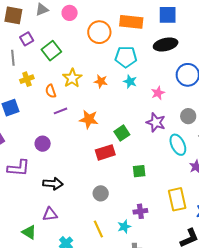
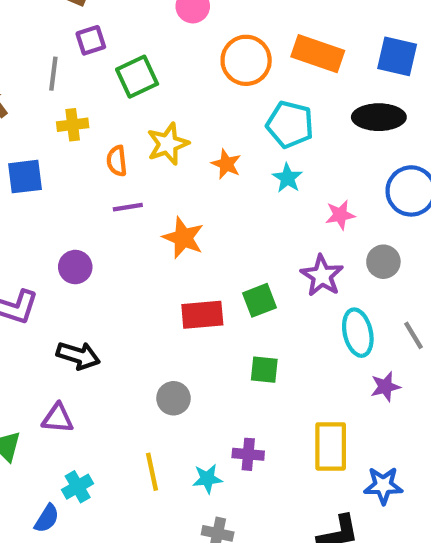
gray circle: (188, 116) -> (383, 262), moved
green square: (122, 133) -> (260, 300), moved

